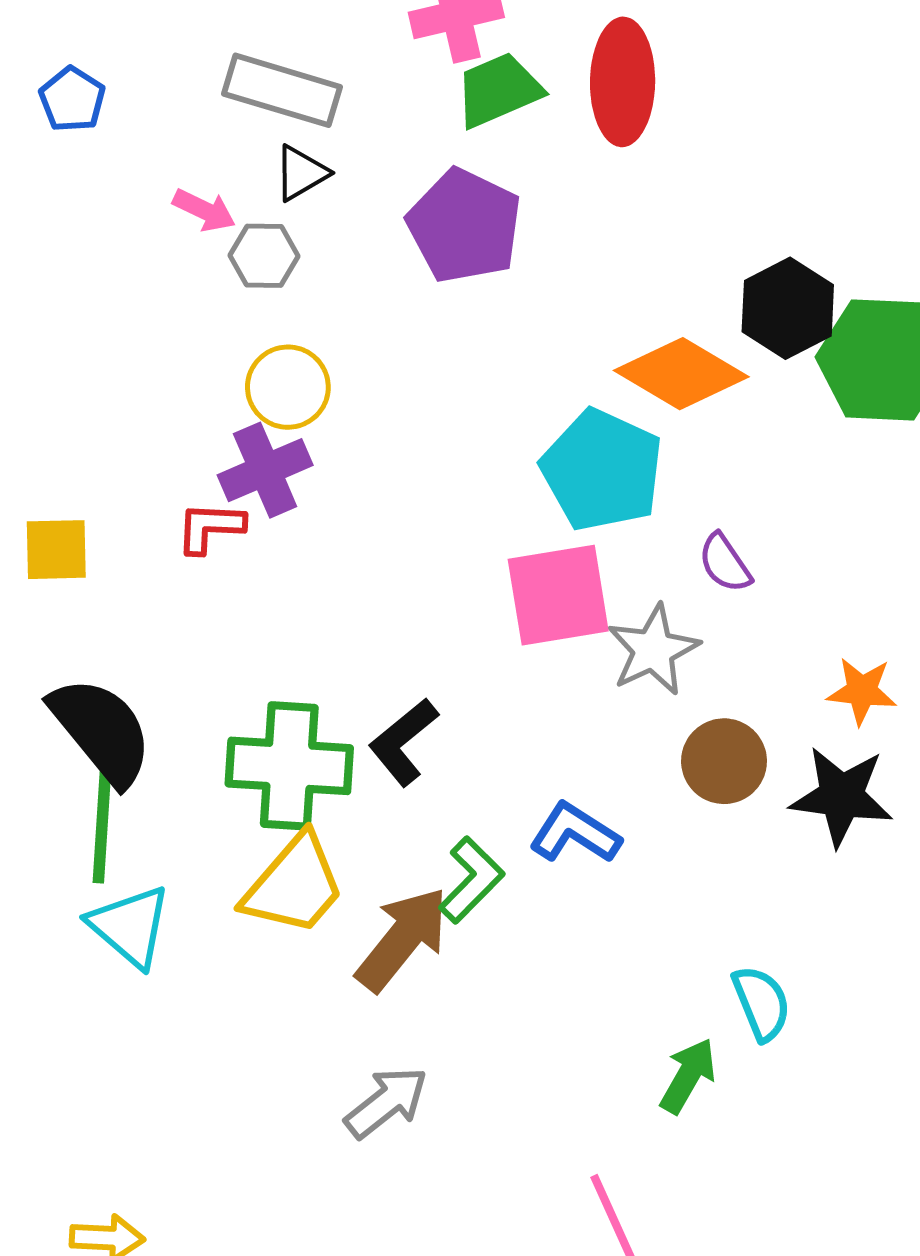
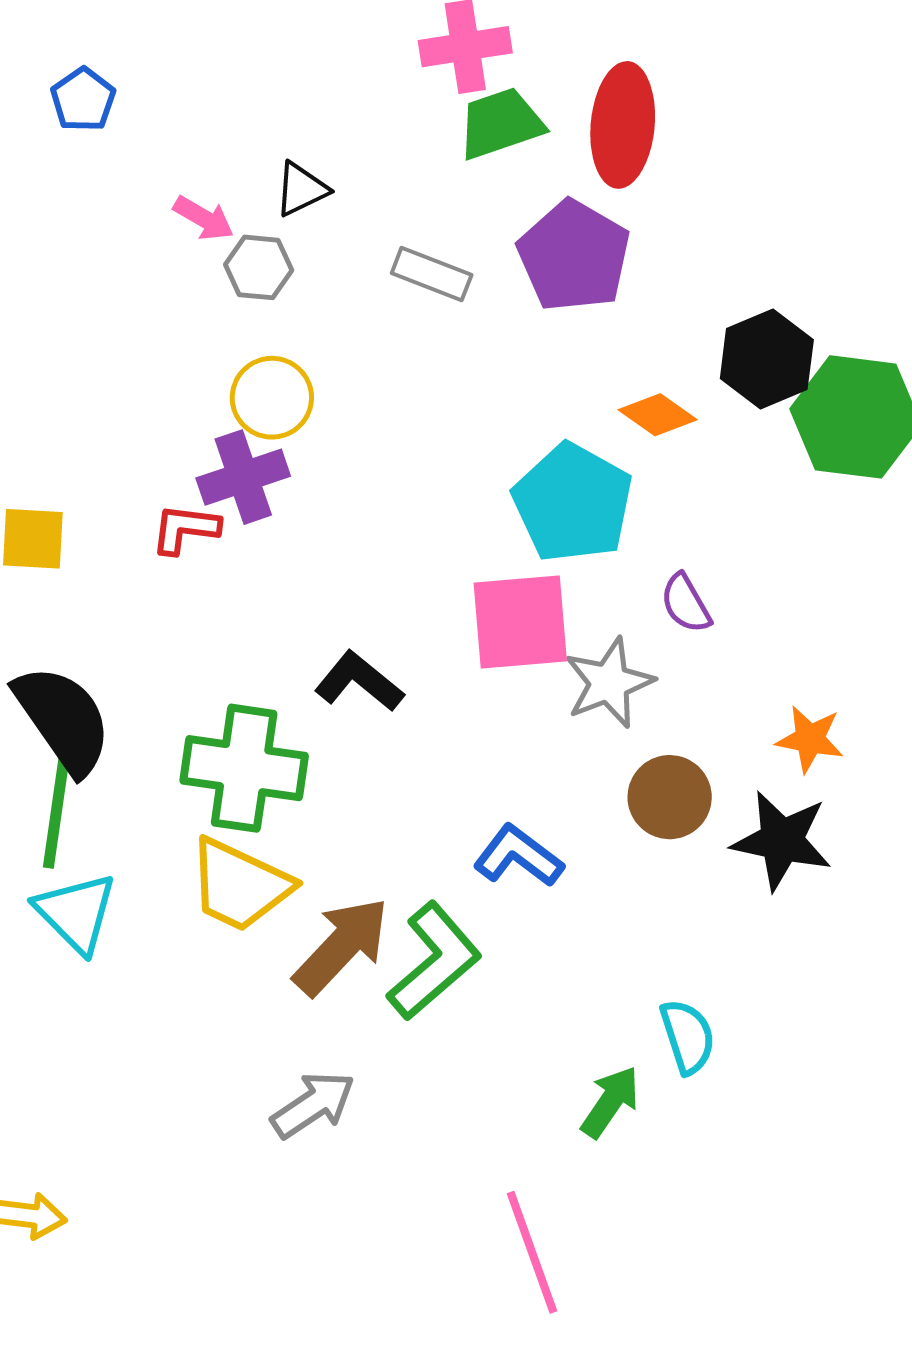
gray rectangle: (282, 90) -> (432, 274), moved, size x0.7
purple pentagon: (464, 226) -> (574, 256), moved
orange diamond: (681, 374) -> (658, 415), size x0.6
black L-shape: (403, 742) -> (359, 682), moved, turned 74
green L-shape: (472, 880) -> (434, 961), moved, size x1.4
yellow trapezoid: (294, 885) -> (240, 885), turned 70

